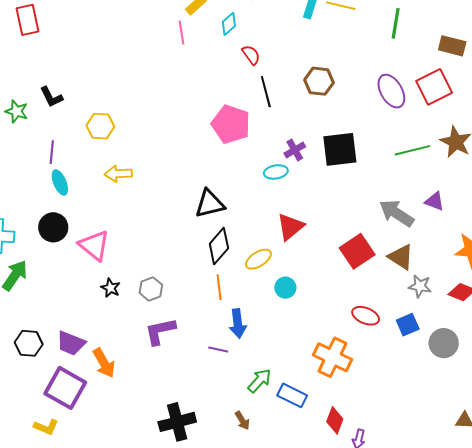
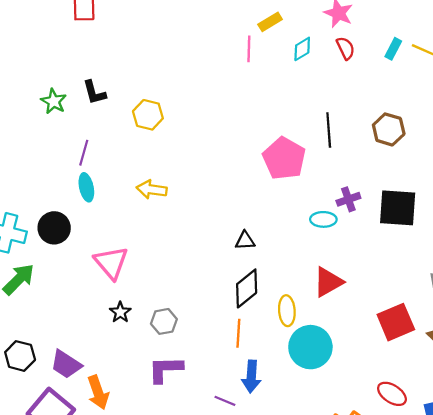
red semicircle: (251, 55) -> (346, 48), moved
yellow hexagon: (100, 126) -> (148, 115), moved
black triangle: (210, 204) -> (245, 241), size x0.6
black circle: (53, 227) -> (54, 228), moved
yellow ellipse: (258, 259) -> (287, 311), turned -72
cyan circle: (285, 288) -> (310, 347), size x1.8

